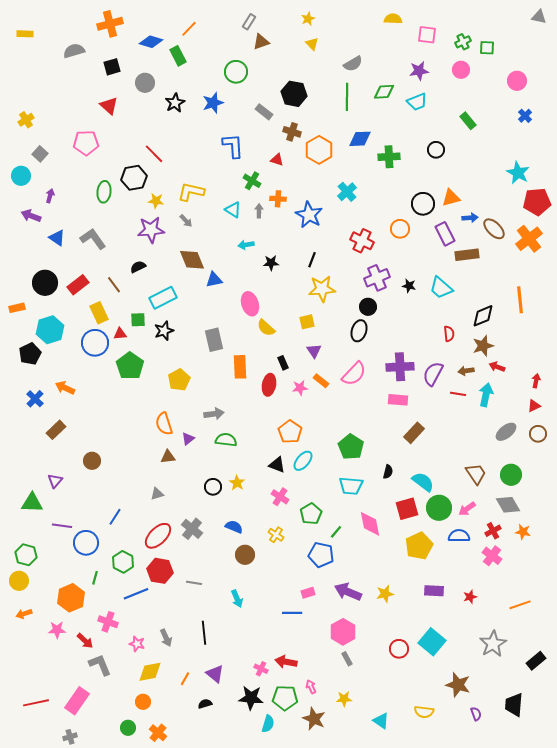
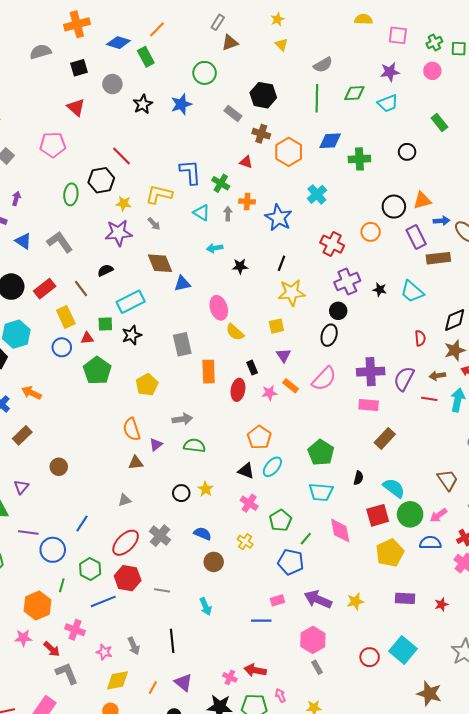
blue L-shape: (233, 146) -> (190, 172), moved
blue circle: (95, 343) -> (62, 347), size x0.7

